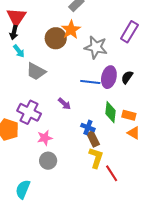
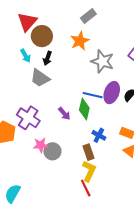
black arrow: (14, 32) -> (47, 58), moved
brown circle: (56, 38) -> (42, 36), moved
green diamond: (110, 112) -> (84, 109), moved
blue cross: (88, 127) -> (99, 135), moved
gray circle: (48, 161) -> (52, 151), moved
red line: (112, 173) -> (86, 188), moved

